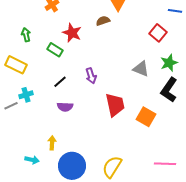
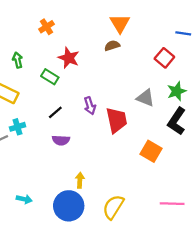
brown semicircle: (103, 21) -> (112, 46), moved
red trapezoid: (115, 105) -> (117, 120), moved
yellow arrow: (52, 143) -> (80, 180), moved

